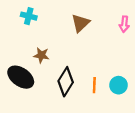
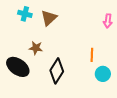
brown triangle: (81, 23) -> (49, 18), moved
orange line: (94, 85) -> (92, 55), moved

